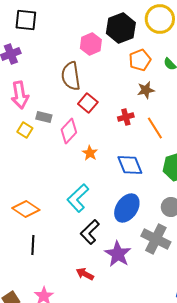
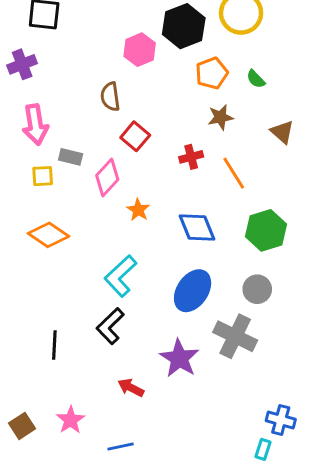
brown semicircle: (71, 76) -> (110, 97), size x0.7
yellow square: (25, 130) -> (43, 176), turned -35
orange diamond: (26, 209) -> (49, 235), moved
black L-shape: (90, 232) -> (110, 326), moved

